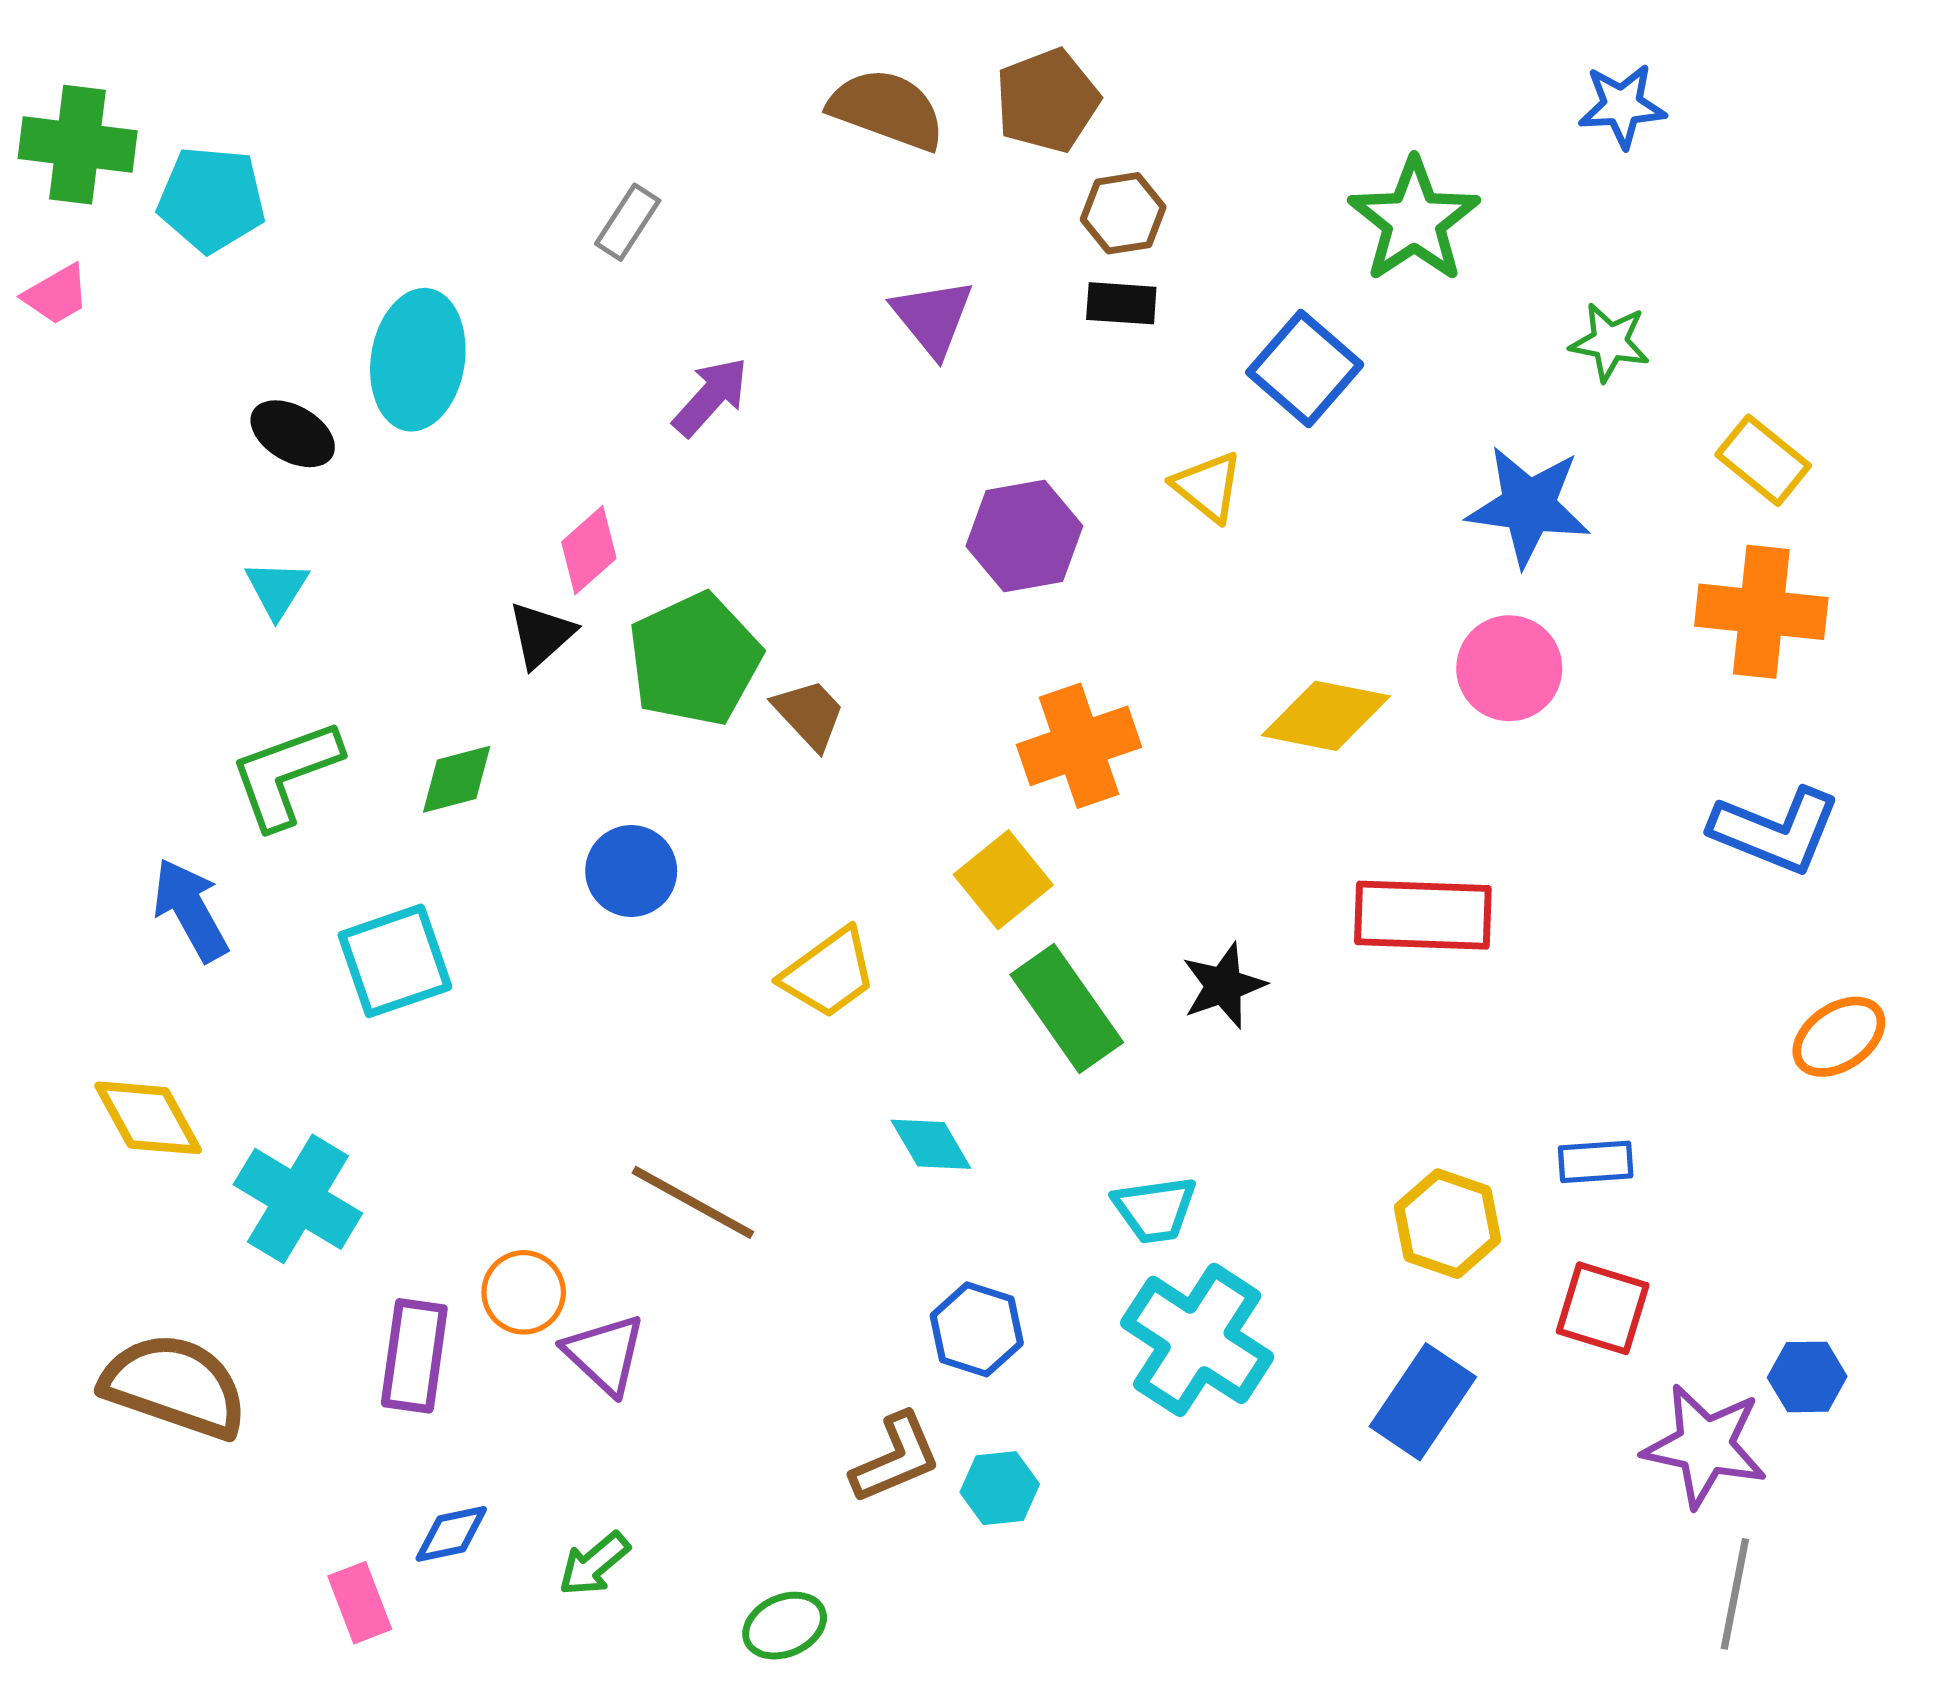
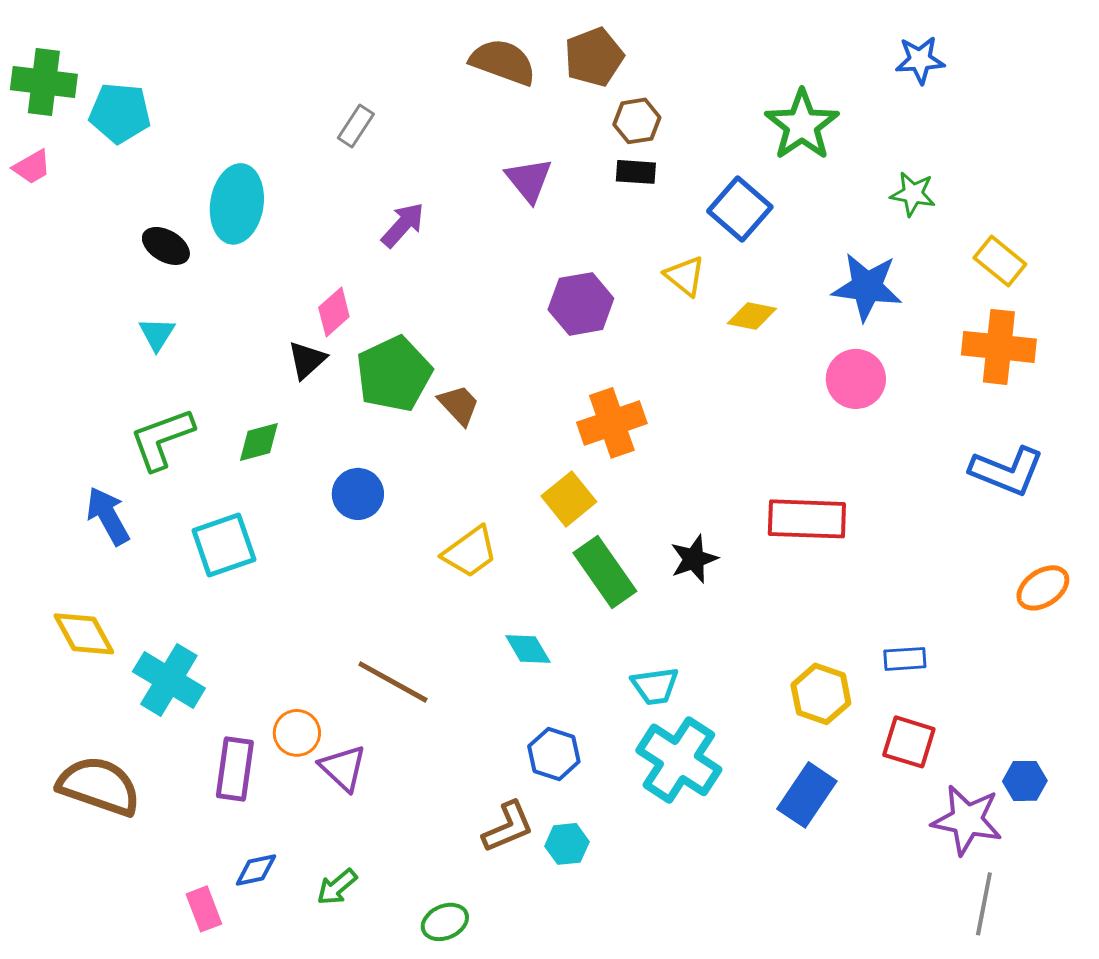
yellow diamond: (1326, 716) -> (752, 316), moved, size x0.7

